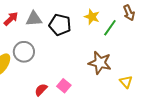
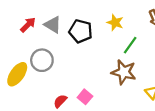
gray triangle: (34, 19) -> (53, 25), turned 36
green line: (110, 28) -> (130, 45), moved

